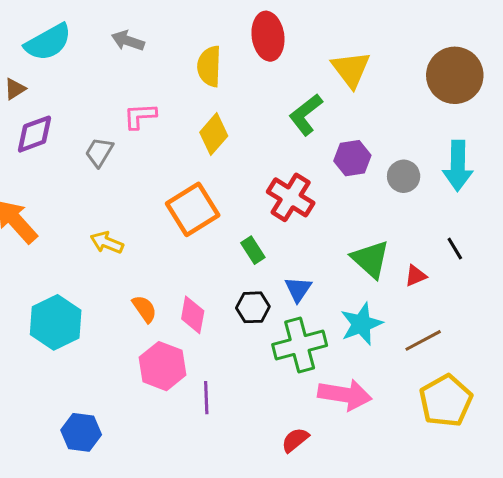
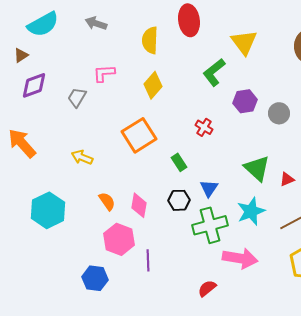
red cross: (291, 197) -> (204, 127), size x0.6
blue hexagon: (81, 432) -> (95, 278), moved

